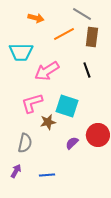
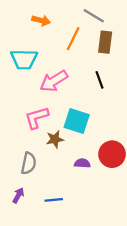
orange line: (64, 34) -> (73, 39), turned -35
purple semicircle: (72, 143) -> (82, 163), turned 48

